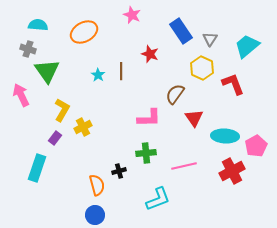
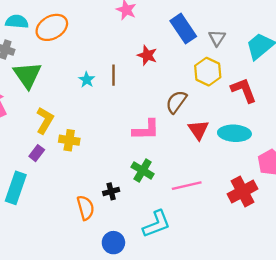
orange ellipse: (84, 32) -> (52, 27), moved
yellow cross: (83, 127) -> (69, 140), turned 36
cyan ellipse: (225, 136) -> (234, 133), moved
green cross: (146, 153) -> (143, 170), turned 36
blue circle: (95, 215) -> (113, 243), moved

